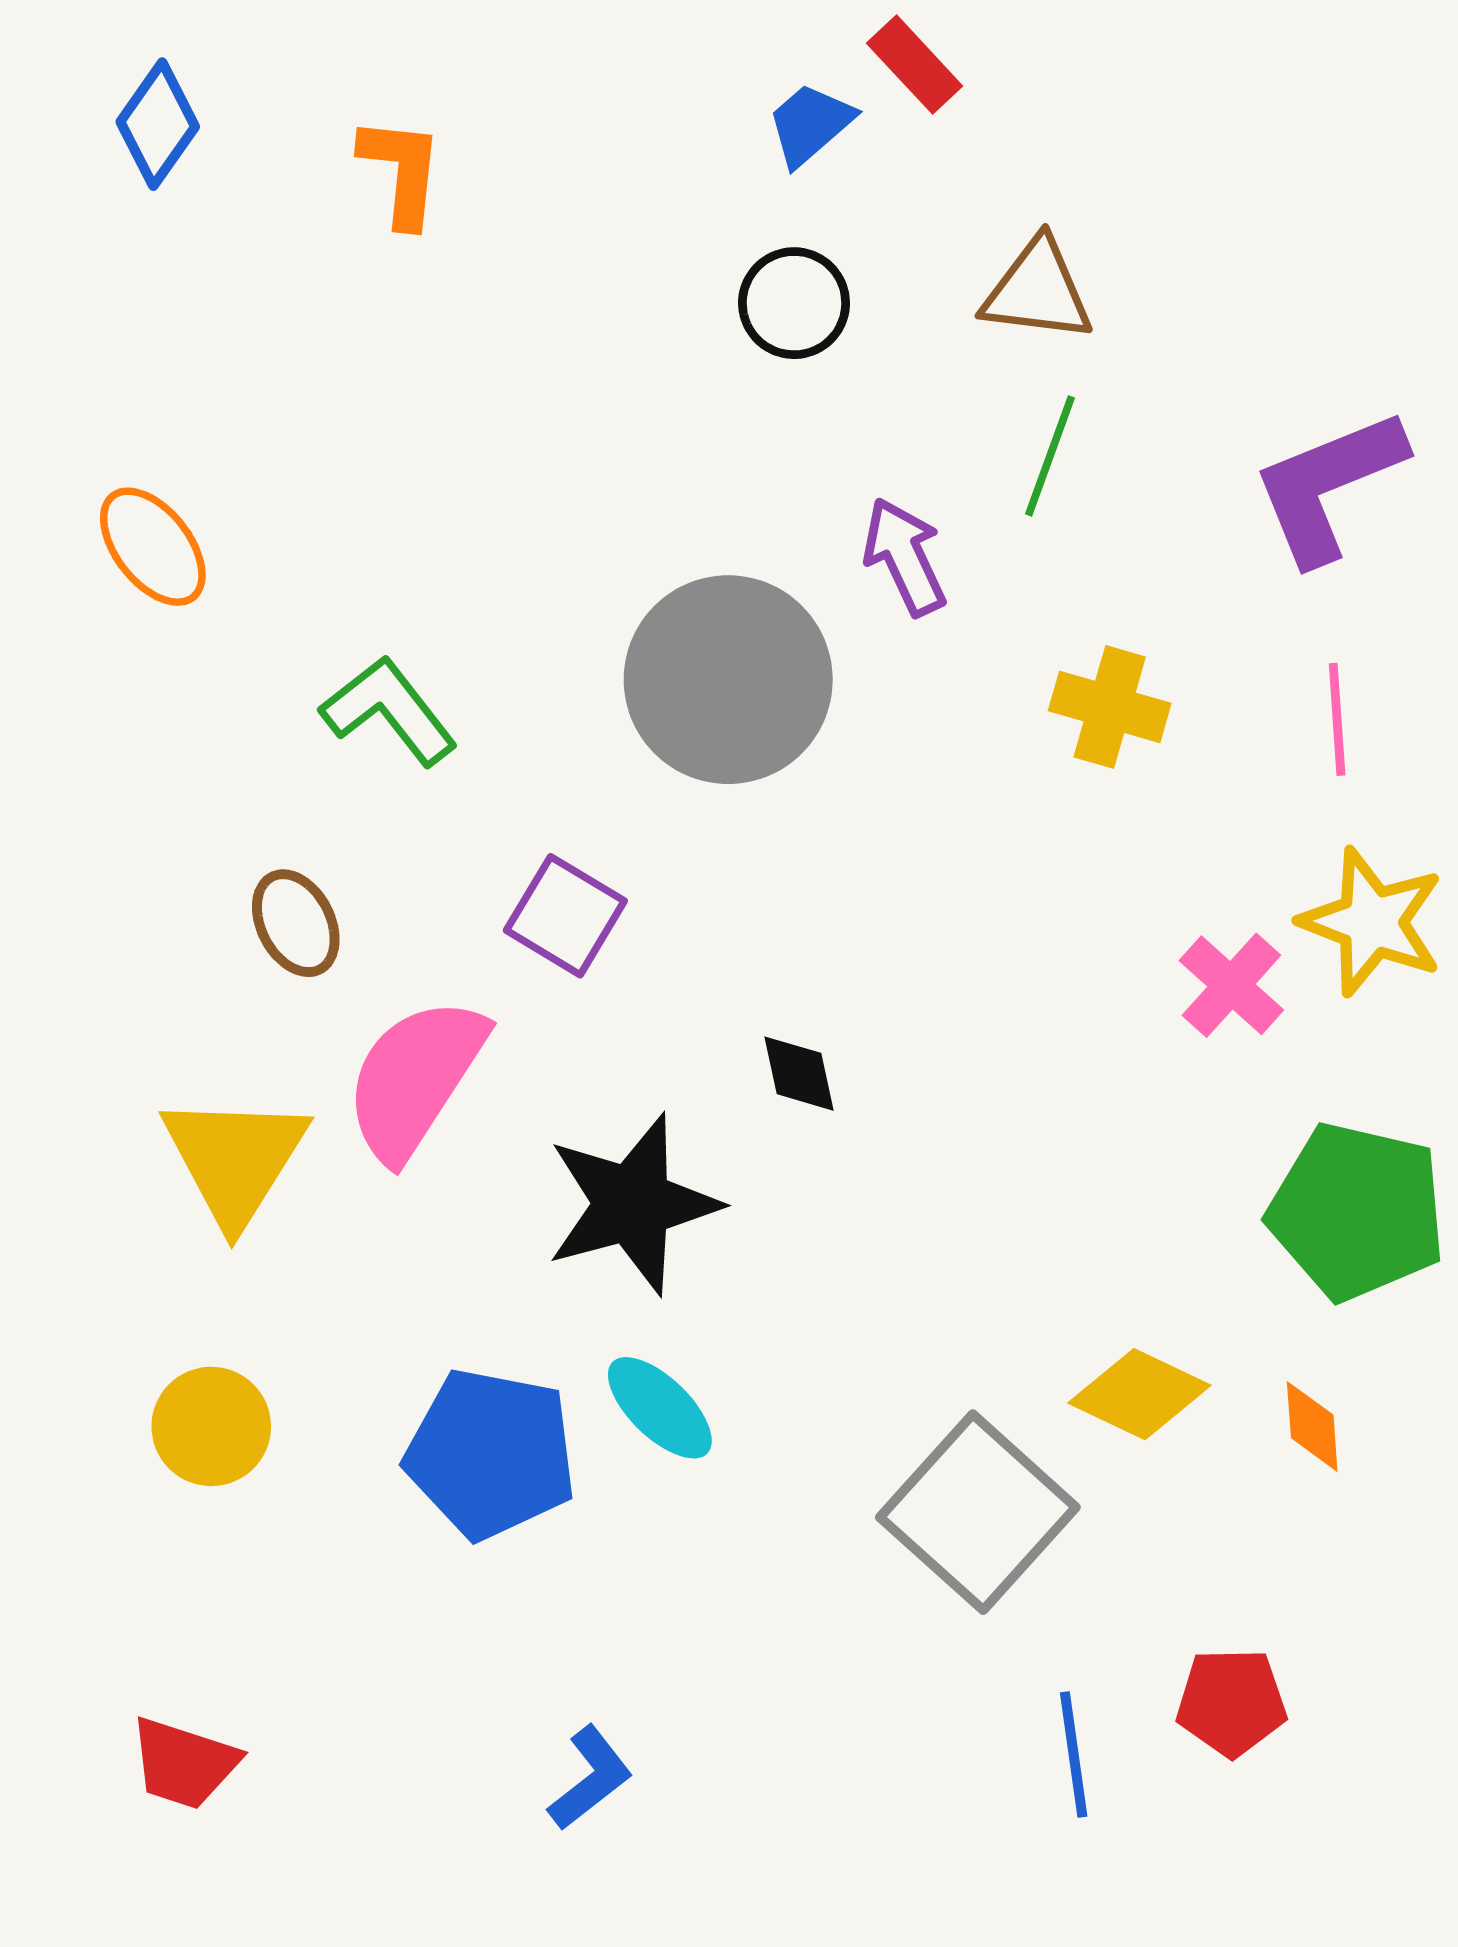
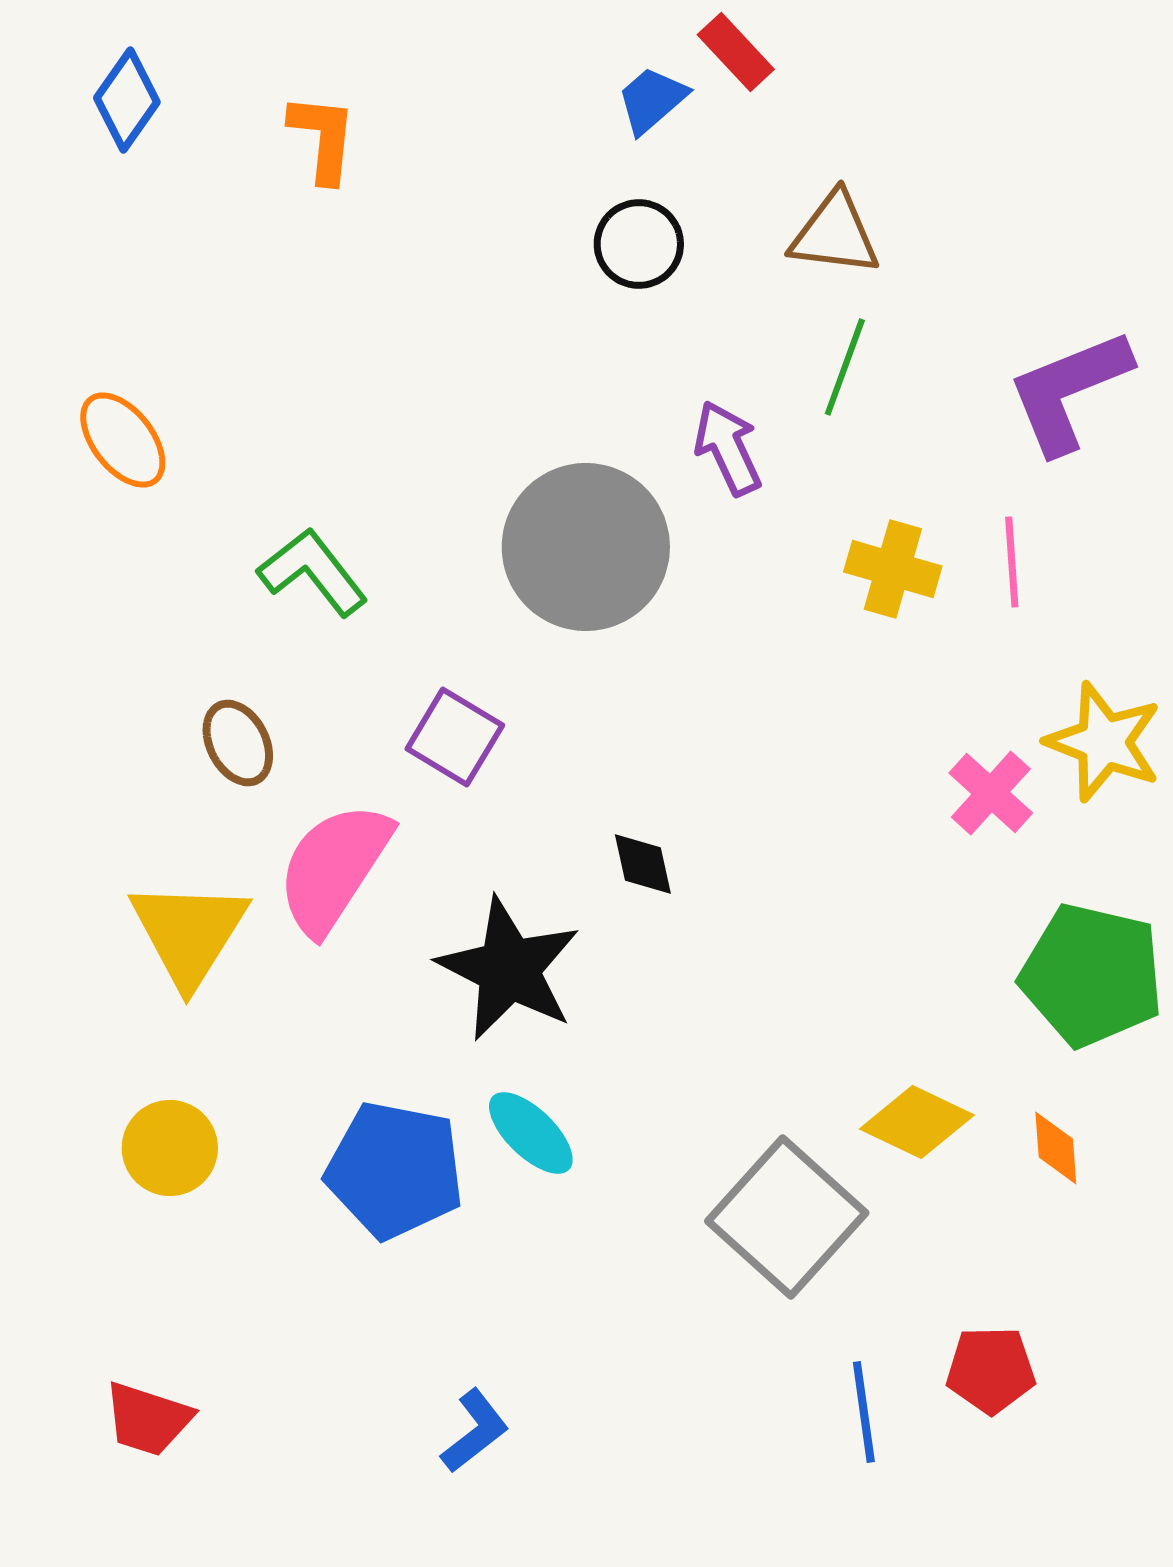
pink line: (1337, 719) -> (1012, 562), moved
black star: (632, 1204) -> (509, 969), turned -30

